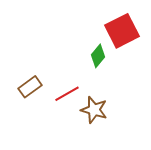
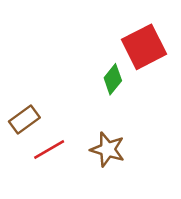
red line: (67, 94) -> (49, 149), moved

